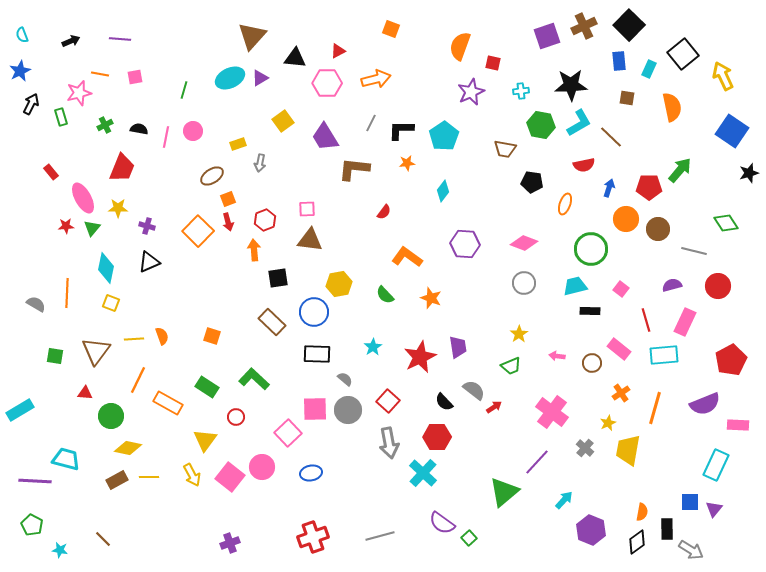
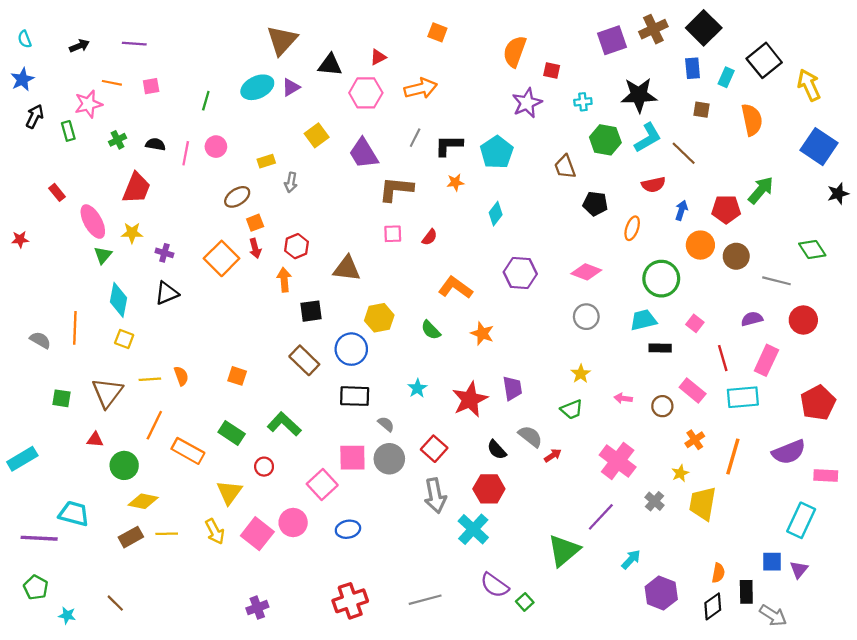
brown trapezoid: (505, 149) -> (565, 167), turned 60
pink square: (307, 209) -> (393, 234), moved
red star: (66, 226) -> (20, 239), moved

